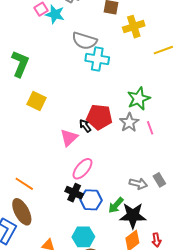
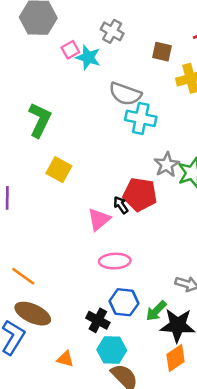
gray star: (129, 122) -> (167, 165), moved
pink ellipse: (82, 169) -> (115, 261), turned 45
orange line: (24, 184) -> (23, 276), moved
black cross: (74, 193) -> (98, 320), moved
brown ellipse: (22, 212) -> (33, 314), turned -40

